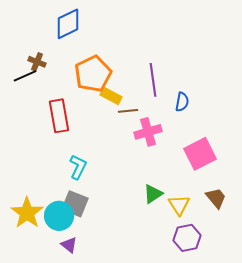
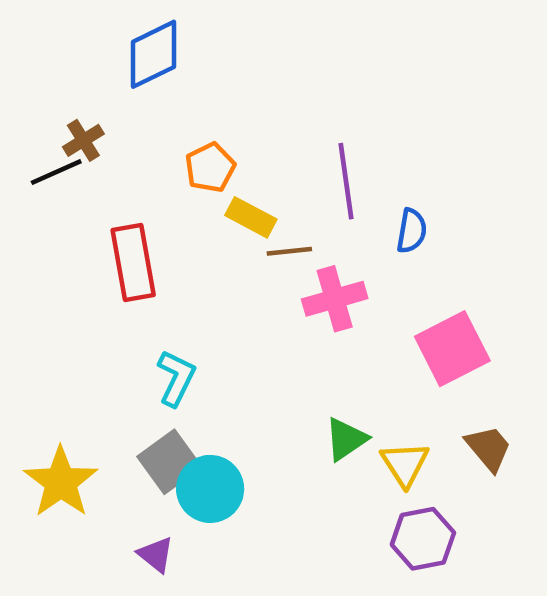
brown cross: (37, 62) -> (83, 140), turned 36
orange pentagon: (93, 74) -> (210, 168), size x0.6
gray square: (75, 204) -> (169, 462), turned 32
cyan circle: (59, 216) -> (210, 489), moved

